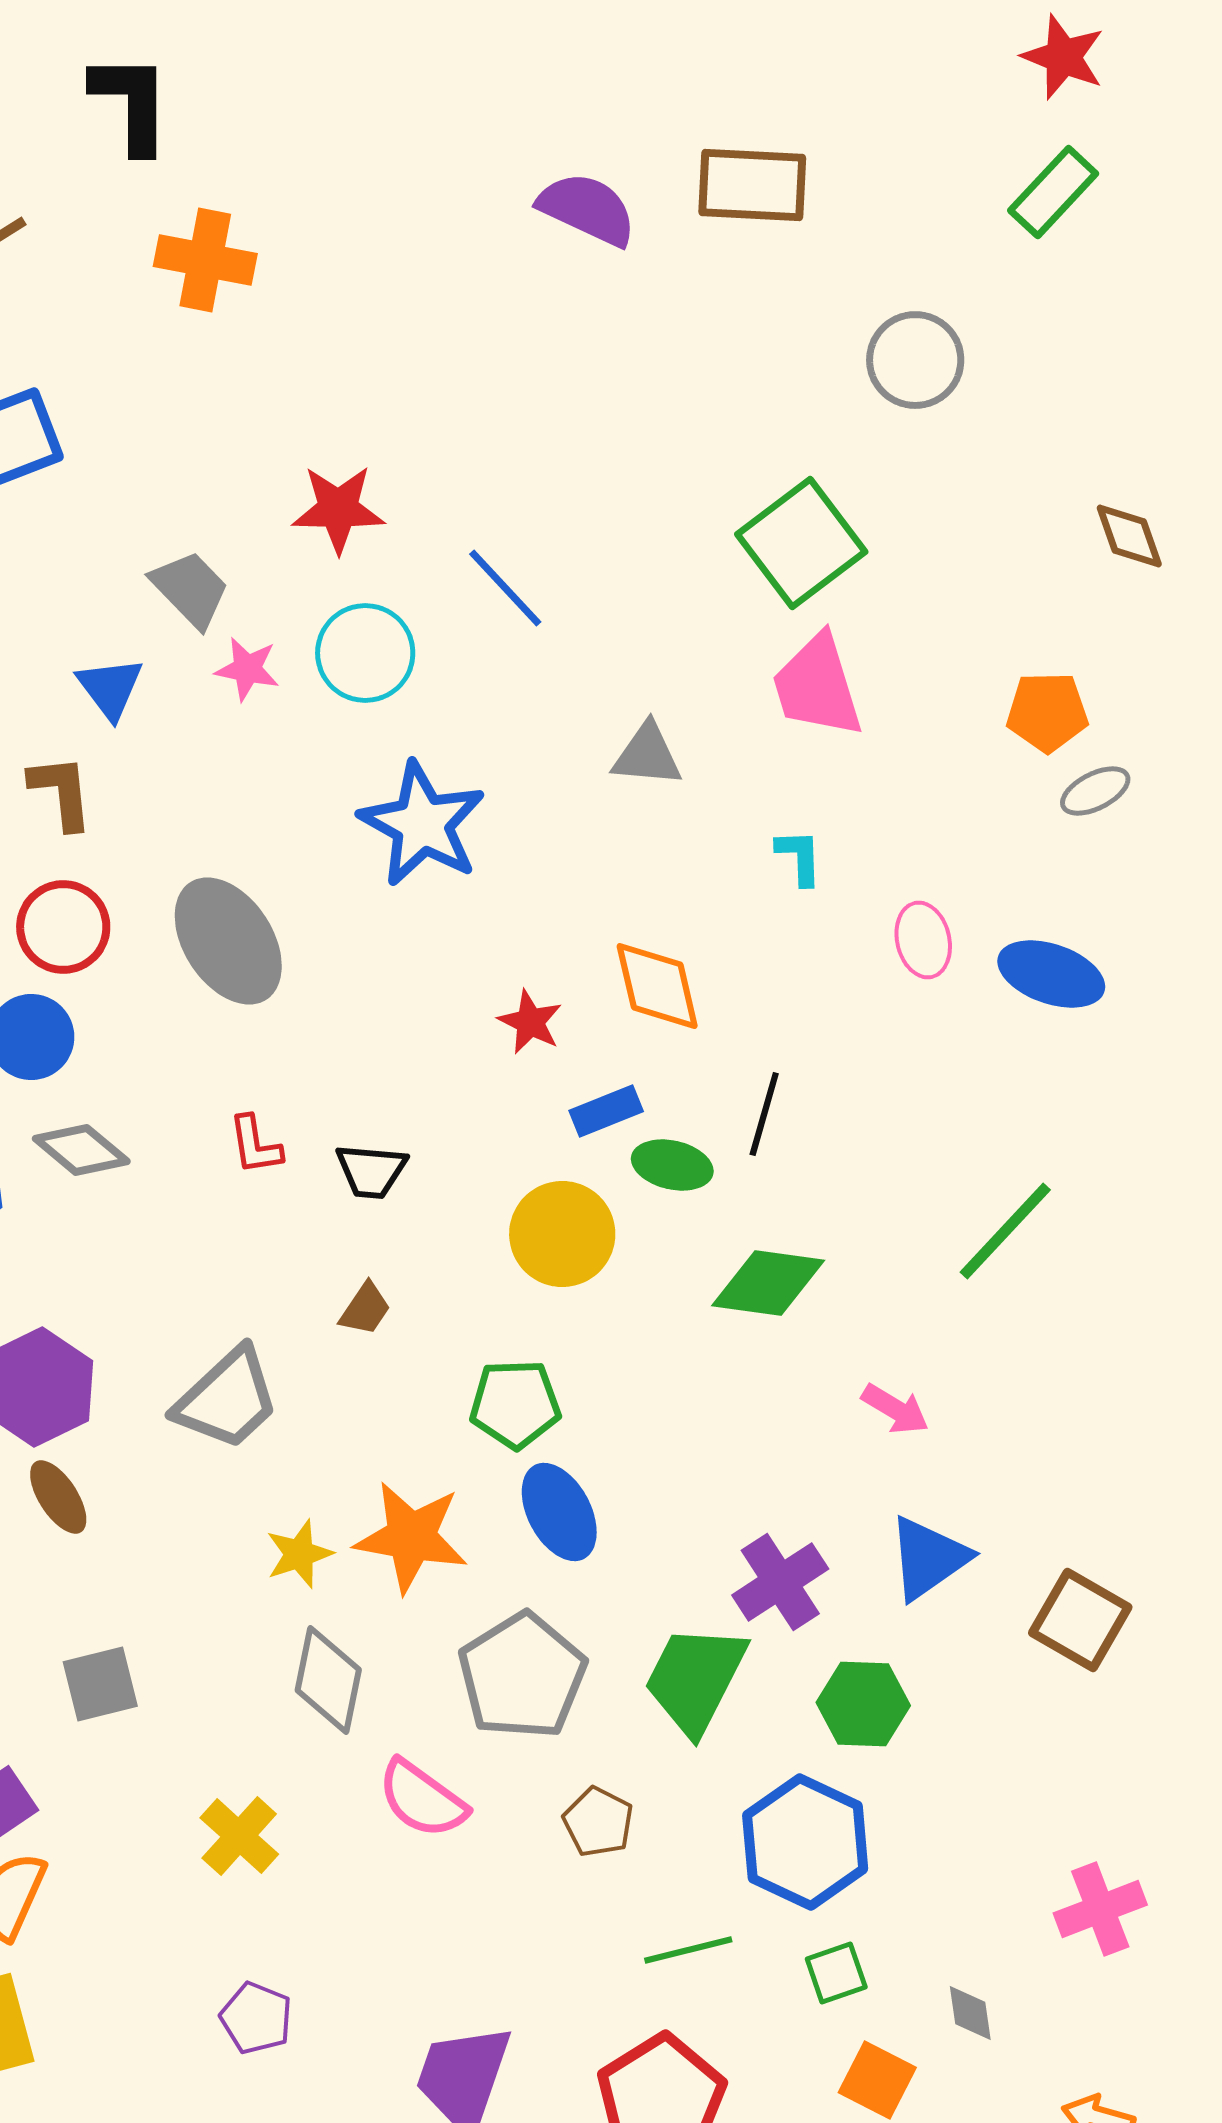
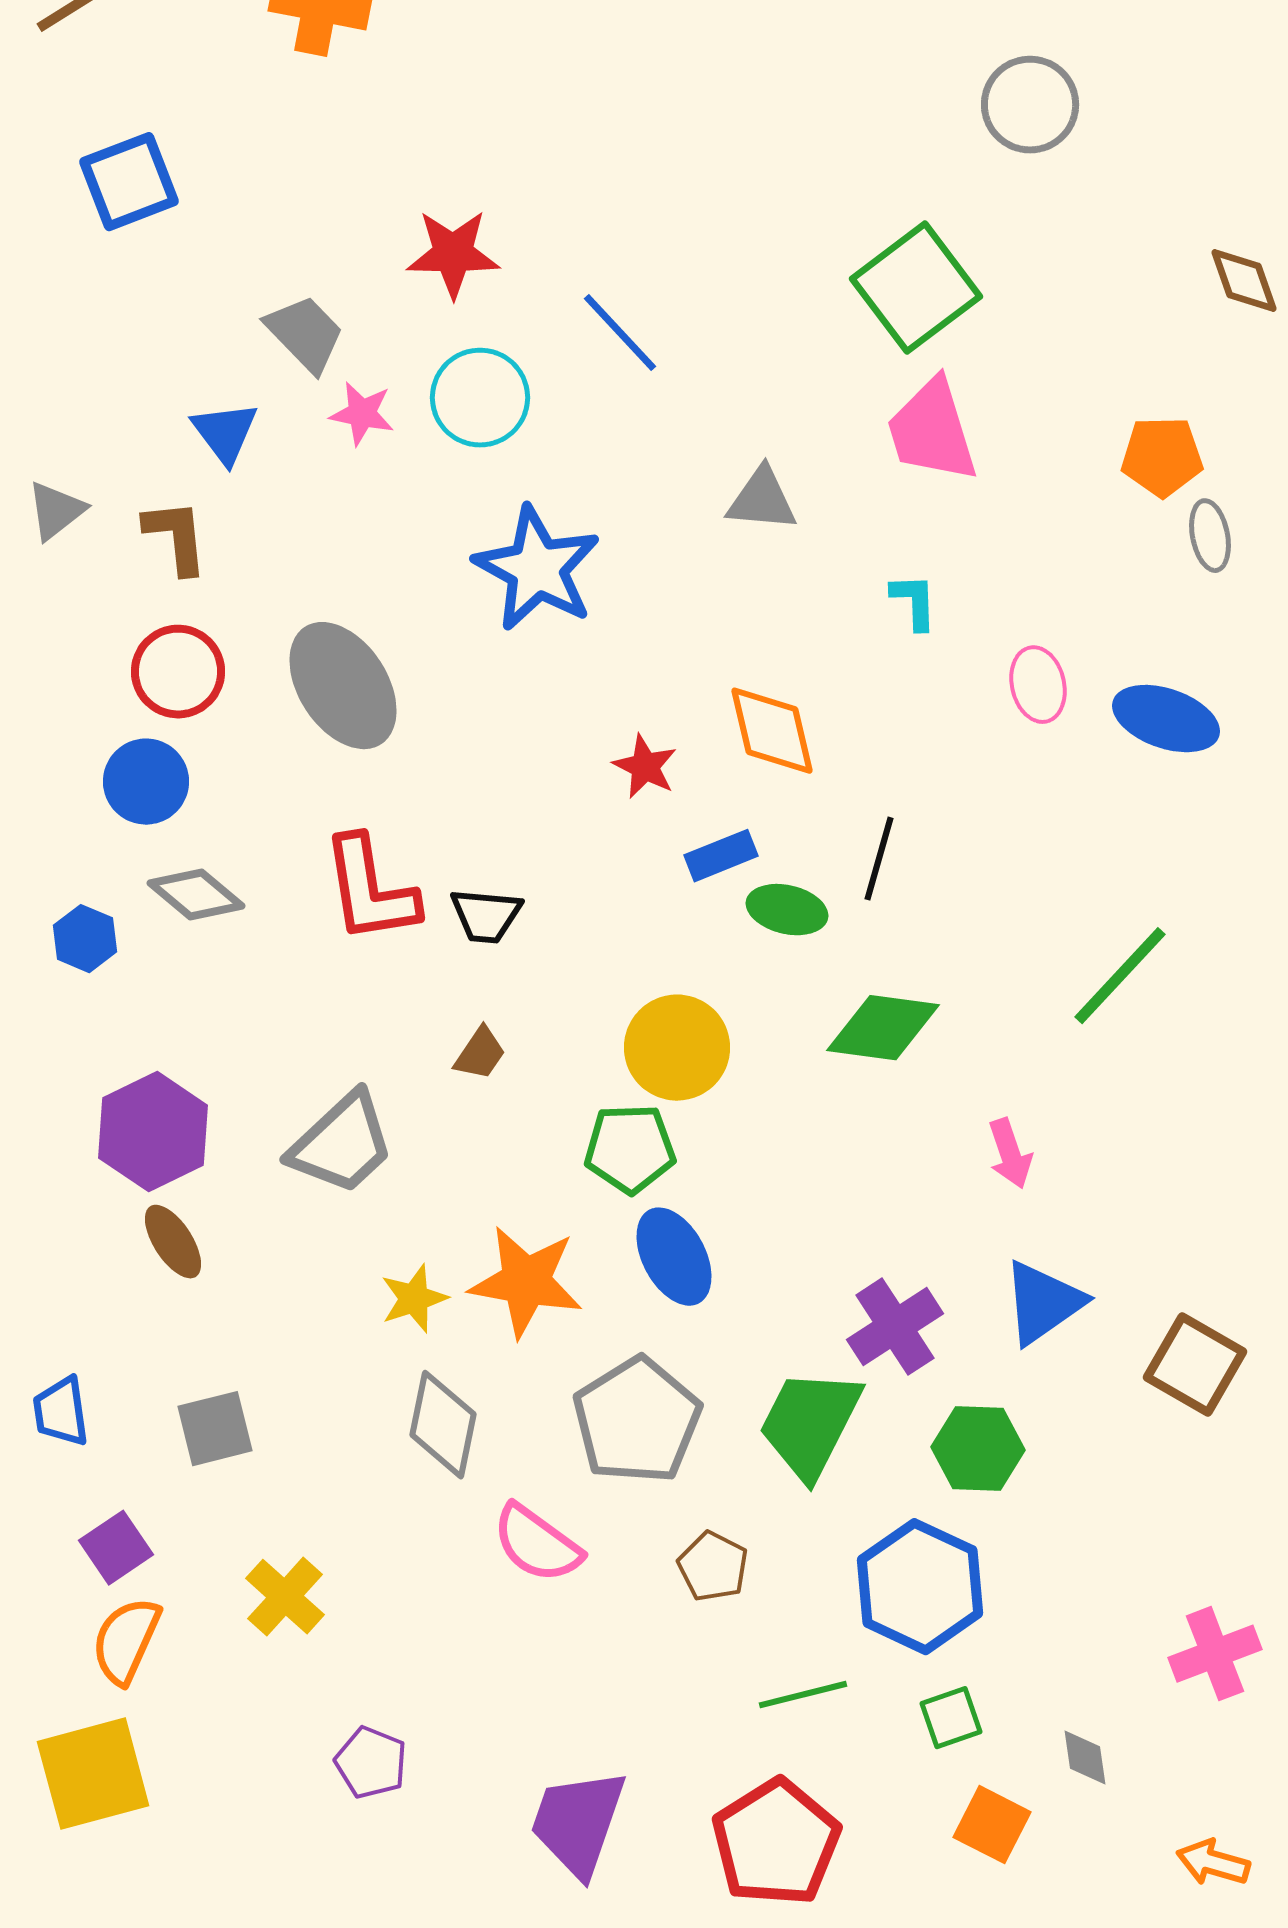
gray ellipse: (1095, 791) -> (1210, 536), turned -74
red L-shape: (255, 1145) -> (370, 890), size x1.8
yellow circle: (562, 1234) -> (677, 1048), moved
pink arrow: (895, 1409) -> (1010, 1154), turned 40
yellow cross: (239, 1836) -> (285, 1597), moved

